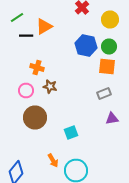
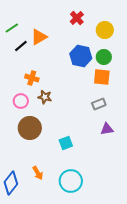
black line: (26, 36) -> (21, 46), turned -40
orange arrow: (53, 160) -> (38, 173), moved

